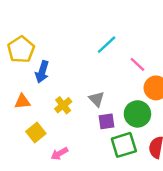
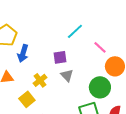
purple square: (107, 121) -> (60, 57), moved
yellow square: (36, 133) -> (27, 99), moved

